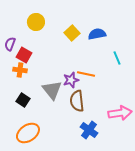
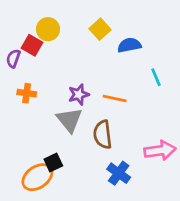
yellow square: (72, 33) -> (100, 29), moved
red square: (24, 55) -> (32, 45), moved
purple star: (71, 80) -> (79, 95), moved
black square: (23, 100) -> (53, 162), moved, turned 32

